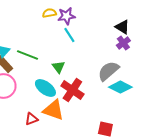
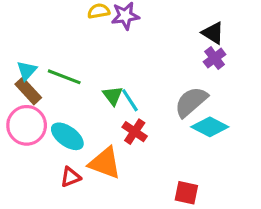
cyan line: (69, 35) -> (130, 100), moved
cyan ellipse: (45, 88) -> (67, 136), moved
red cross: (72, 90) -> (135, 132), size x0.7

